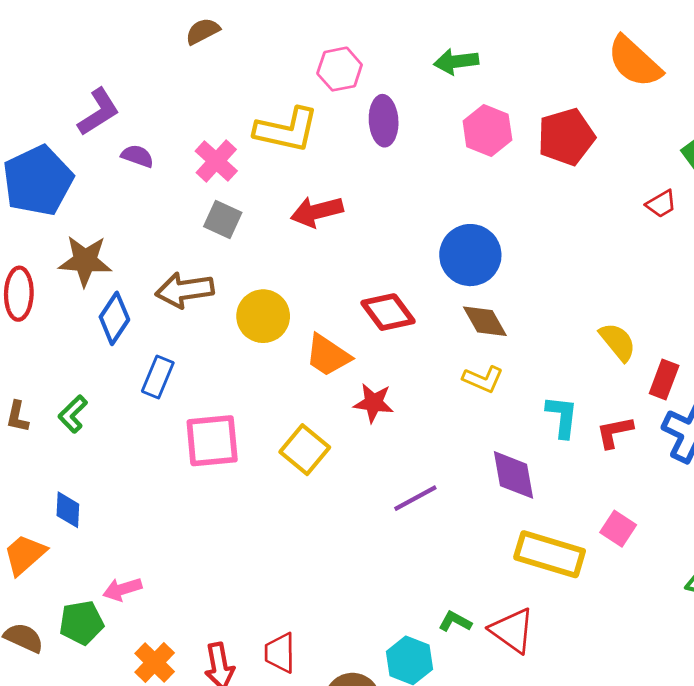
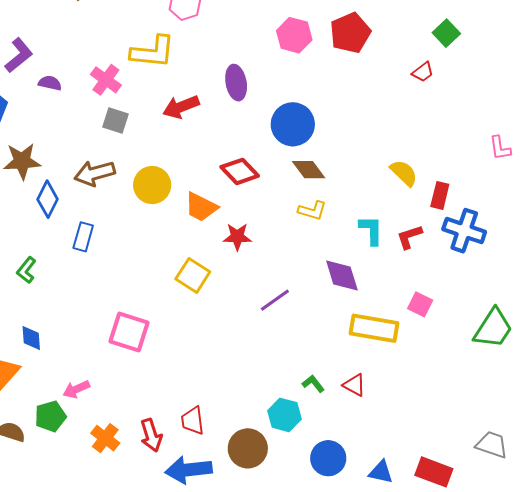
purple ellipse: (384, 121) -> (236, 83), moved
pink square: (212, 441) -> (129, 332), moved, turned 30
green L-shape: (455, 622) -> (313, 384), turned 30
red triangle: (512, 630) -> (354, 385), size x0.7

